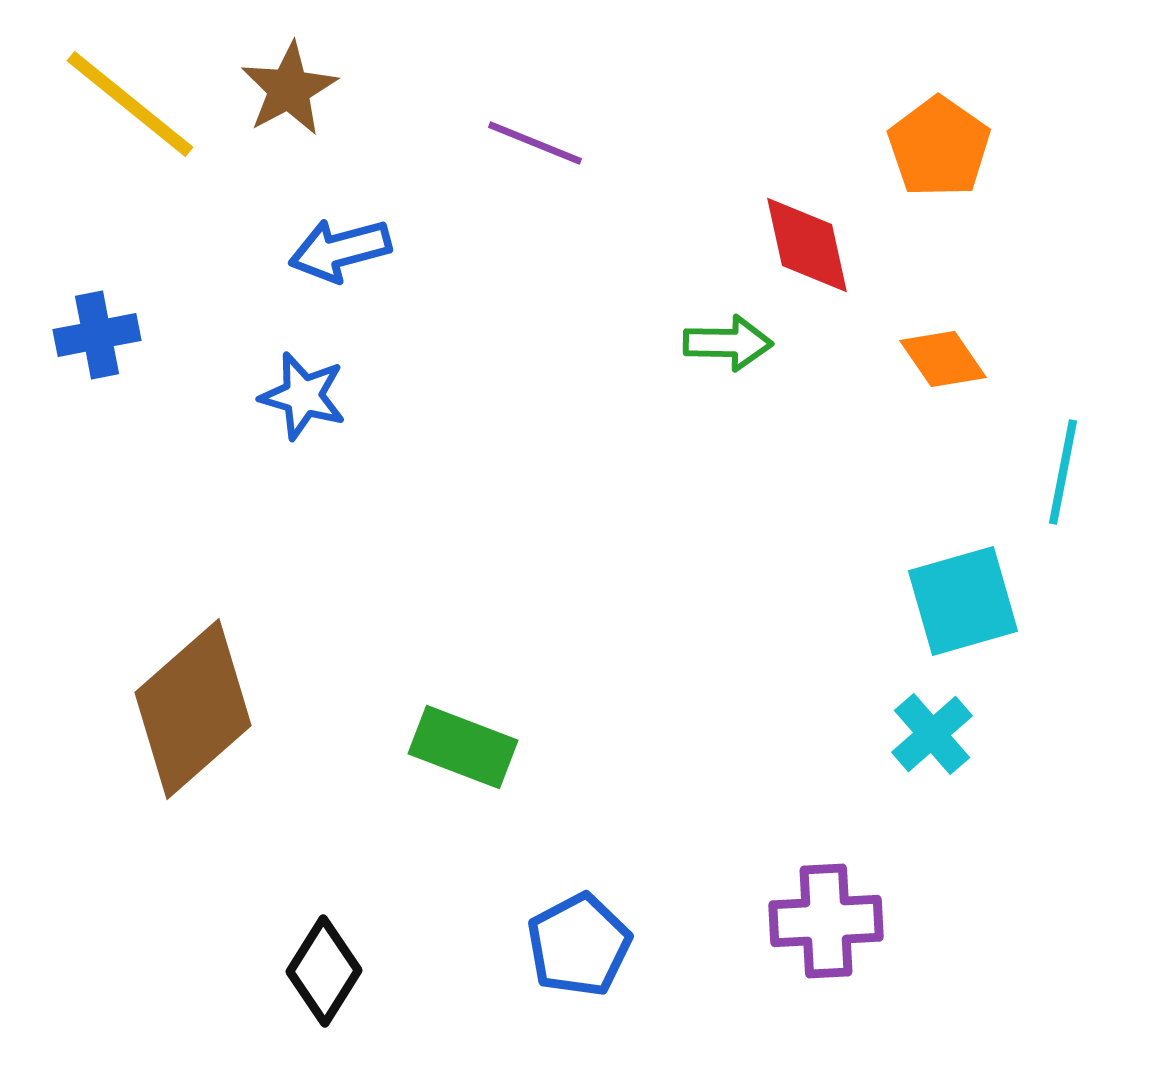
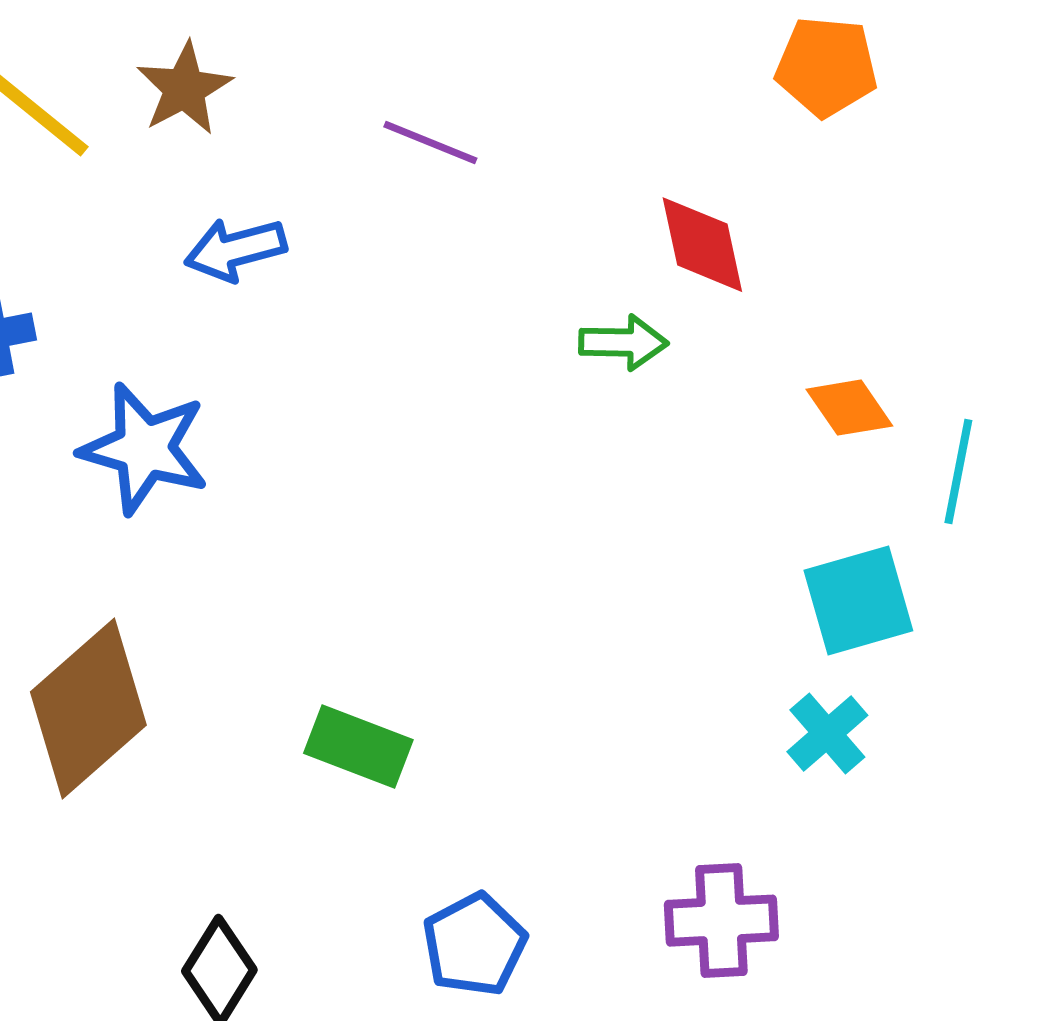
orange pentagon: (939, 147) -> (826, 67), moved, turned -30
orange diamond: (943, 359) -> (849, 408), moved
blue star: (303, 396) -> (144, 449), moved, size x1.5

